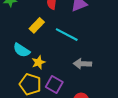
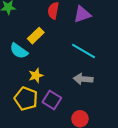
cyan line: (67, 35) -> (84, 51), moved
cyan semicircle: (22, 50) -> (19, 51), moved

